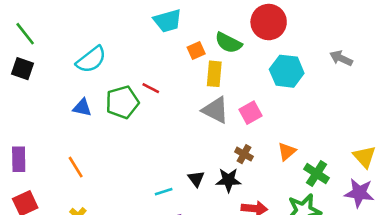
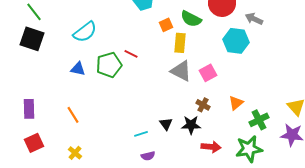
gray arrow: (341, 58) -> (254, 19), moved
black square: (23, 69) -> (32, 39), size x1.4
green cross: (317, 174) -> (259, 120), turned 30

